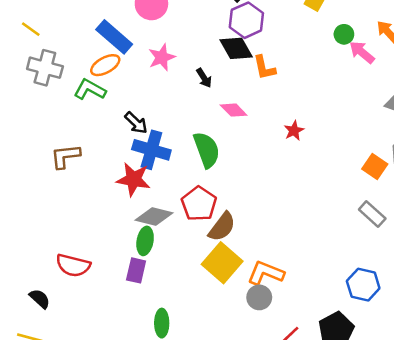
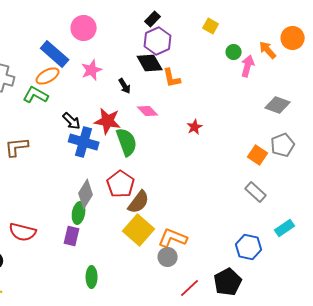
pink arrow: (362, 52) -> (248, 66), turned 65
red star: (133, 179) -> (108, 121), moved
gray diamond: (154, 217) -> (86, 194), turned -72

